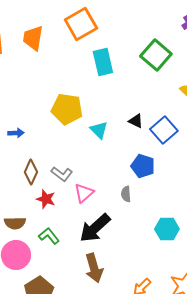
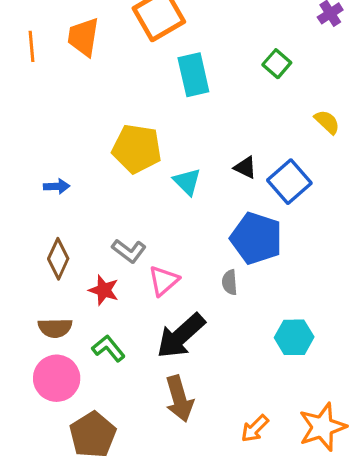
green square: (156, 55) -> (277, 64), size x0.6
blue pentagon: (143, 166) -> (256, 238), size x1.4
brown diamond: (31, 172) -> (58, 259), moved

